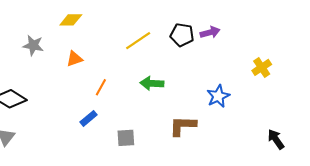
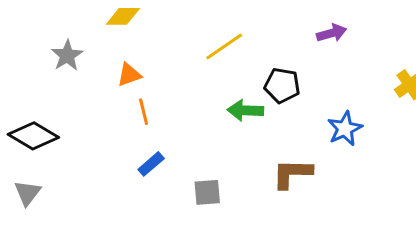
black pentagon: (182, 35) -> (282, 85), moved
gray star: (33, 45) -> (67, 55), turned 30
orange line: (101, 87) -> (144, 112), moved, turned -42

